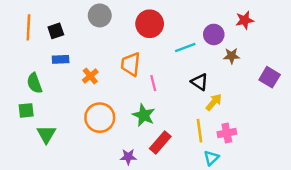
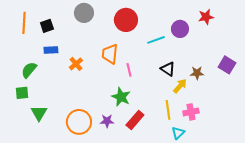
brown star: (232, 56) -> (197, 73), moved
green semicircle: (34, 83) -> (29, 70), turned 60
orange circle: (100, 118) -> (79, 122), moved
purple star: (128, 157) -> (107, 121), moved

